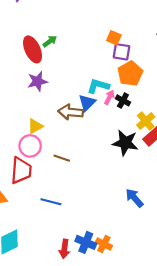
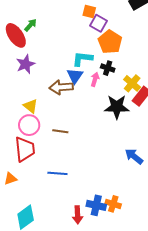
purple square: (121, 52) -> (98, 23), turned 30
pink arrow: (109, 97) -> (95, 79), moved
yellow triangle: (35, 126) -> (31, 106), turned -42

